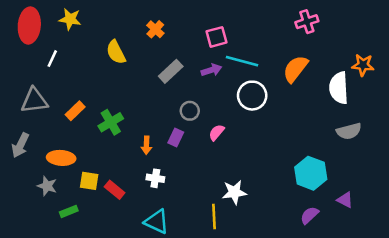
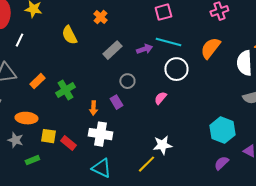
pink square: (216, 37) -> (163, 12), moved
pink semicircle: (216, 132) -> (160, 98), moved
purple rectangle: (176, 138) -> (116, 102), turned -56
white cross: (155, 178) -> (100, 134), size x1.6
yellow line: (214, 216) -> (146, 164), turned 48

